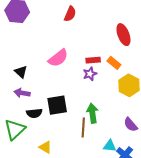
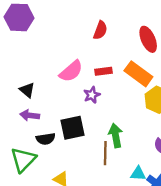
red semicircle: (70, 14) -> (100, 30), moved
red rectangle: (93, 60) -> (104, 71), moved
orange rectangle: (114, 63) -> (138, 74), size x1.6
purple star: (90, 74) -> (92, 95), moved

